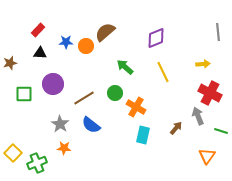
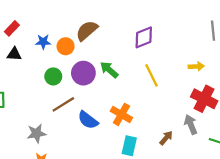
purple circle: (53, 84) -> (83, 73), moved
green circle: (115, 93) -> (53, 76), moved
gray star: (60, 124) -> (36, 133), turned 30
blue semicircle: (91, 125) -> (88, 120), moved

